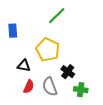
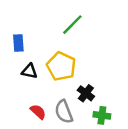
black triangle: (24, 66) -> (29, 71), moved
red semicircle: (29, 87) -> (38, 112), turned -72

